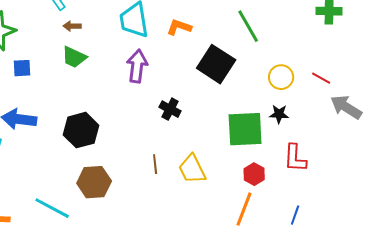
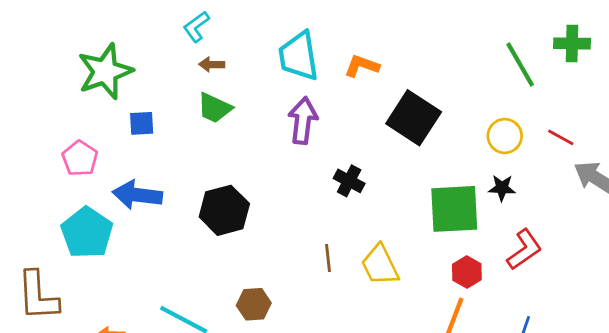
green line: (248, 26) -> (520, 64), moved
red L-shape: (295, 158) -> (524, 250), turned -128
brown hexagon: (94, 182) -> (254, 304), moved, size x0.7

